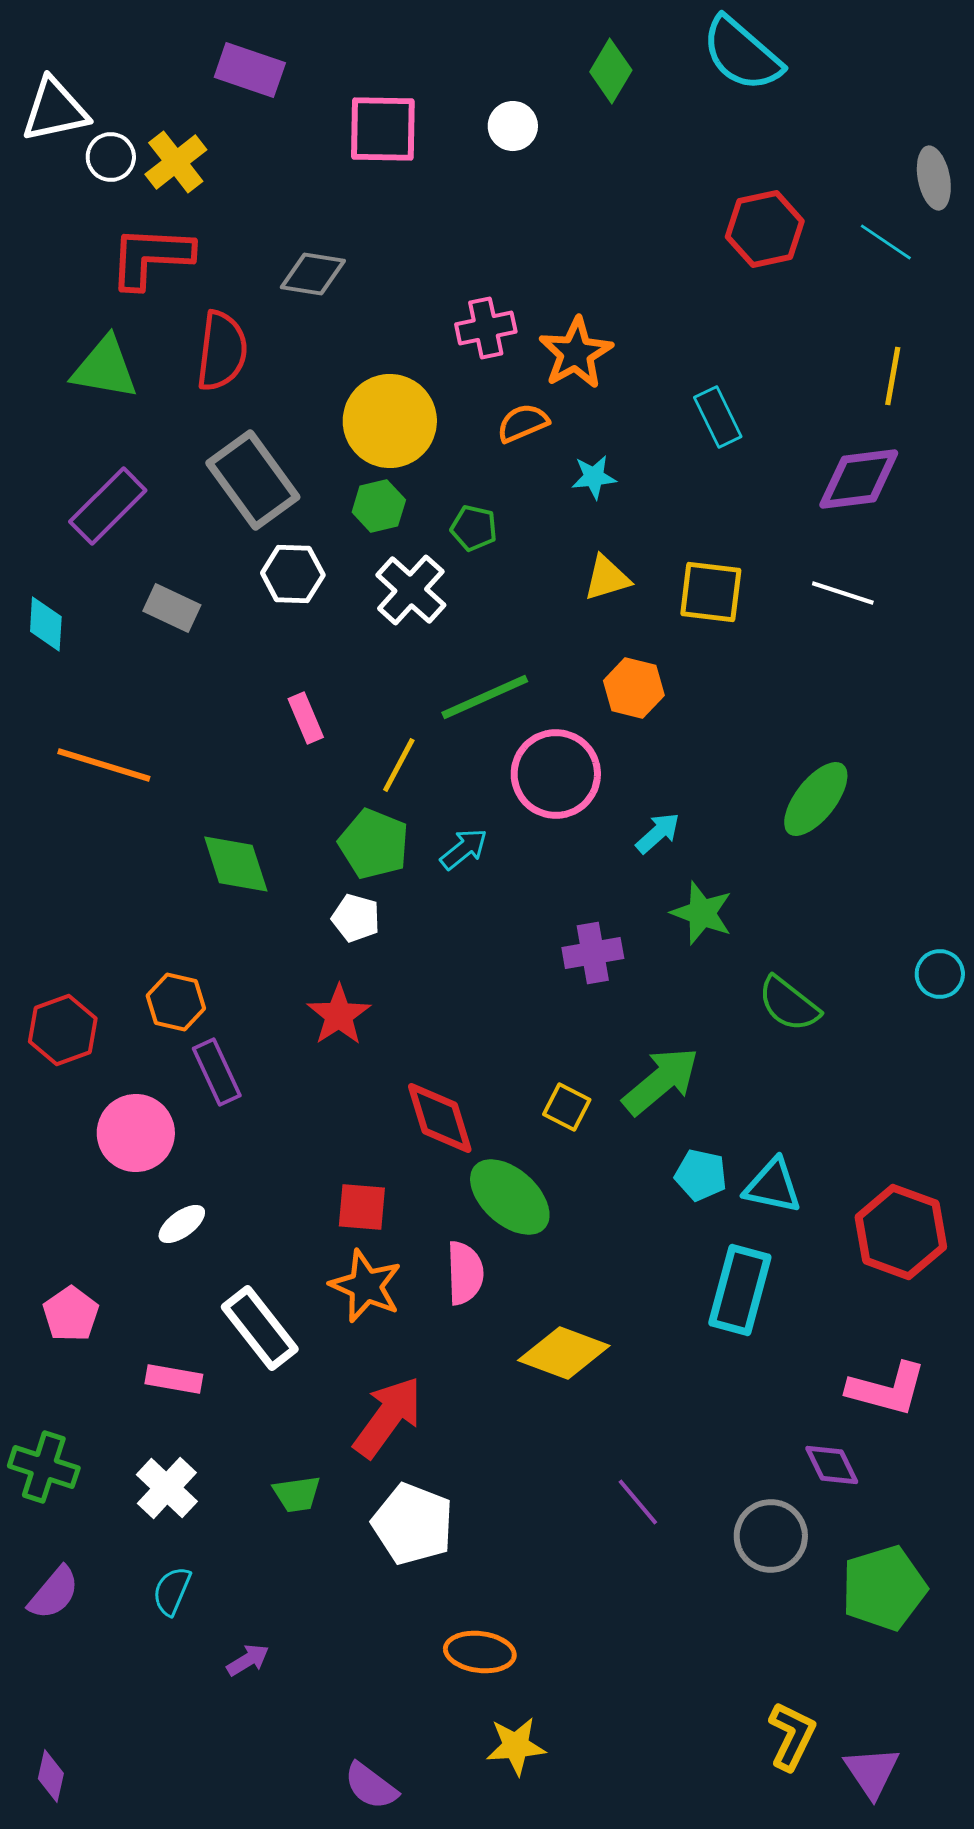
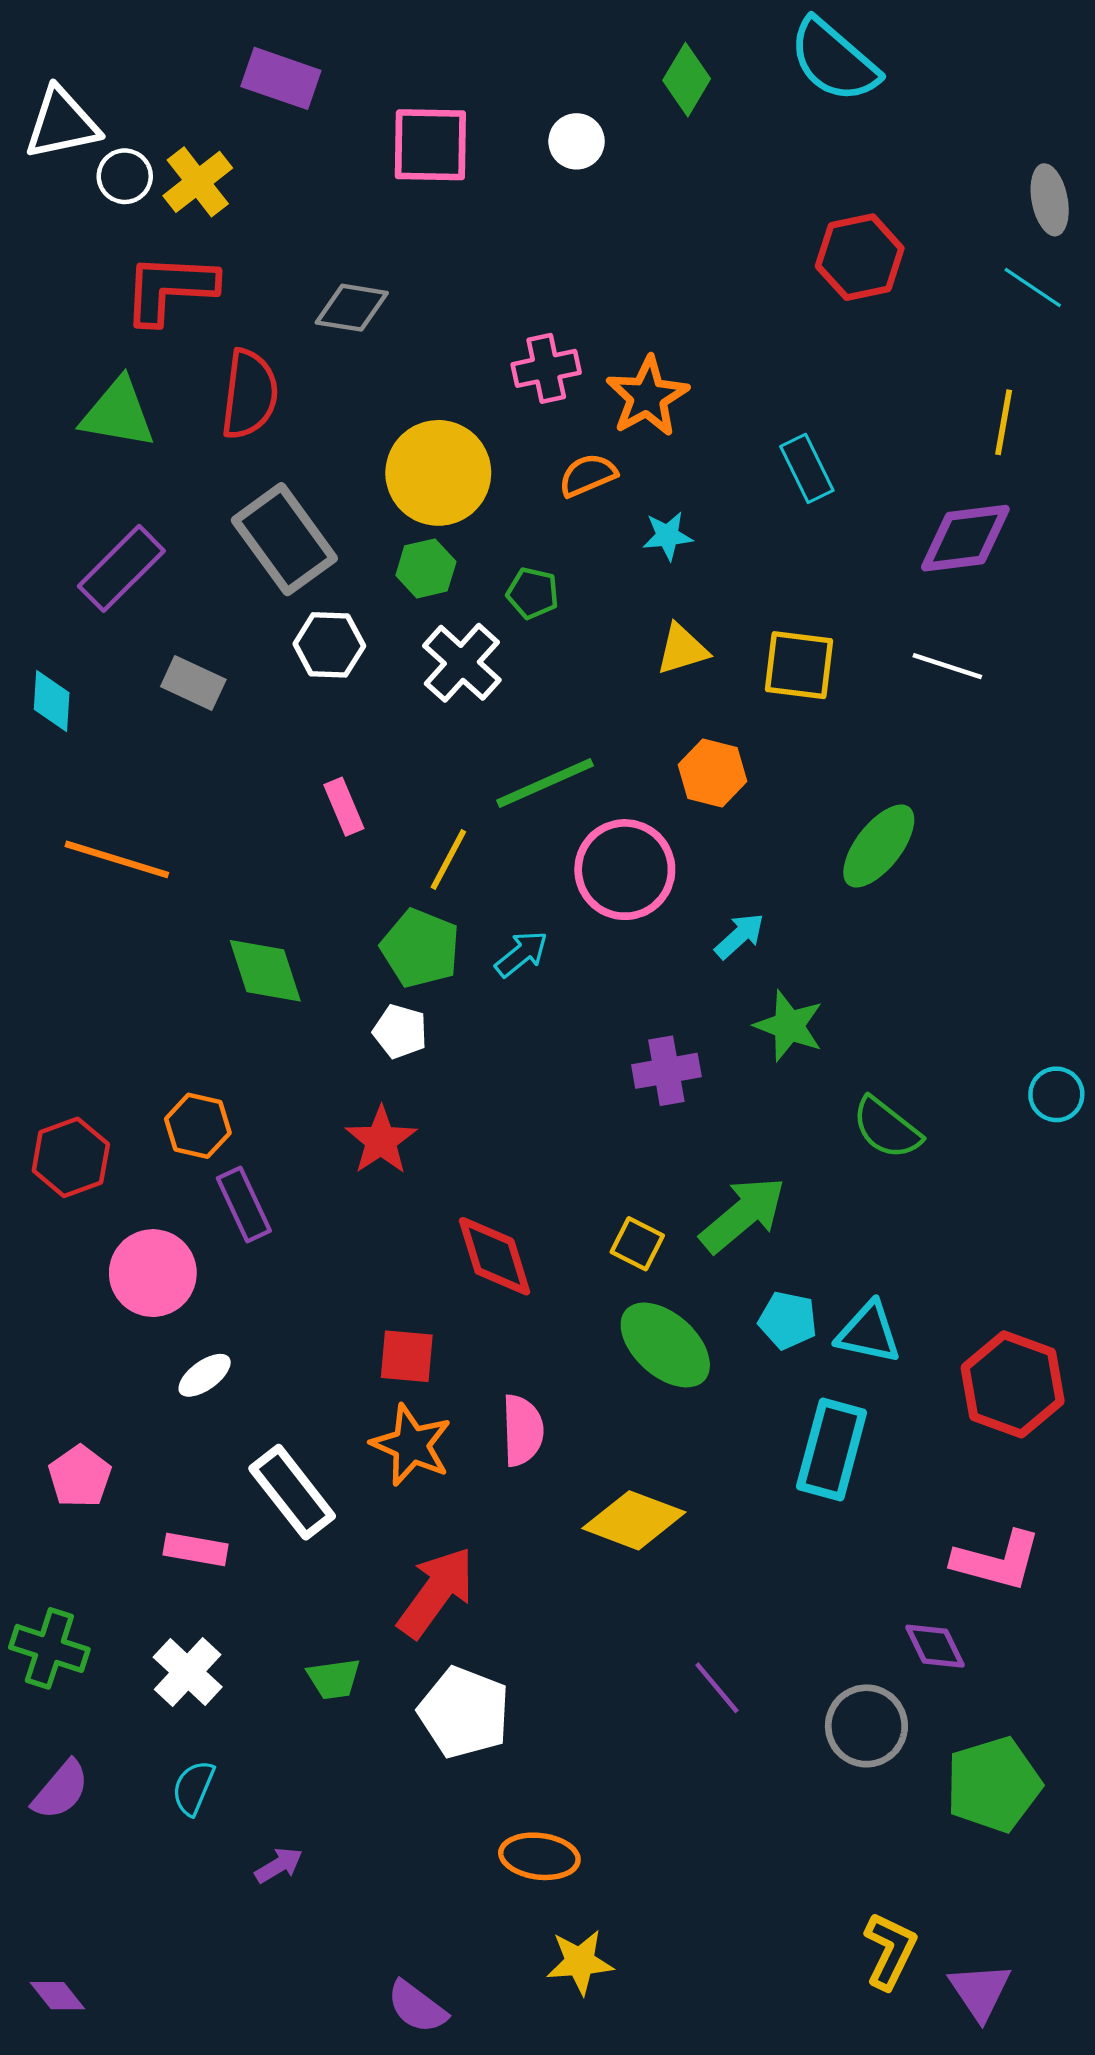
cyan line: (886, 242) -> (1033, 287), moved
green ellipse: (816, 799) -> (879, 846), moved
green ellipse: (510, 1197) -> (665, 1345), moved
purple diamond: (51, 1776) -> (57, 1996), turned -51

